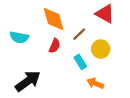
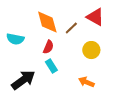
brown line: (79, 34) -> (71, 28), moved
cyan rectangle: (80, 62) -> (51, 66), moved

